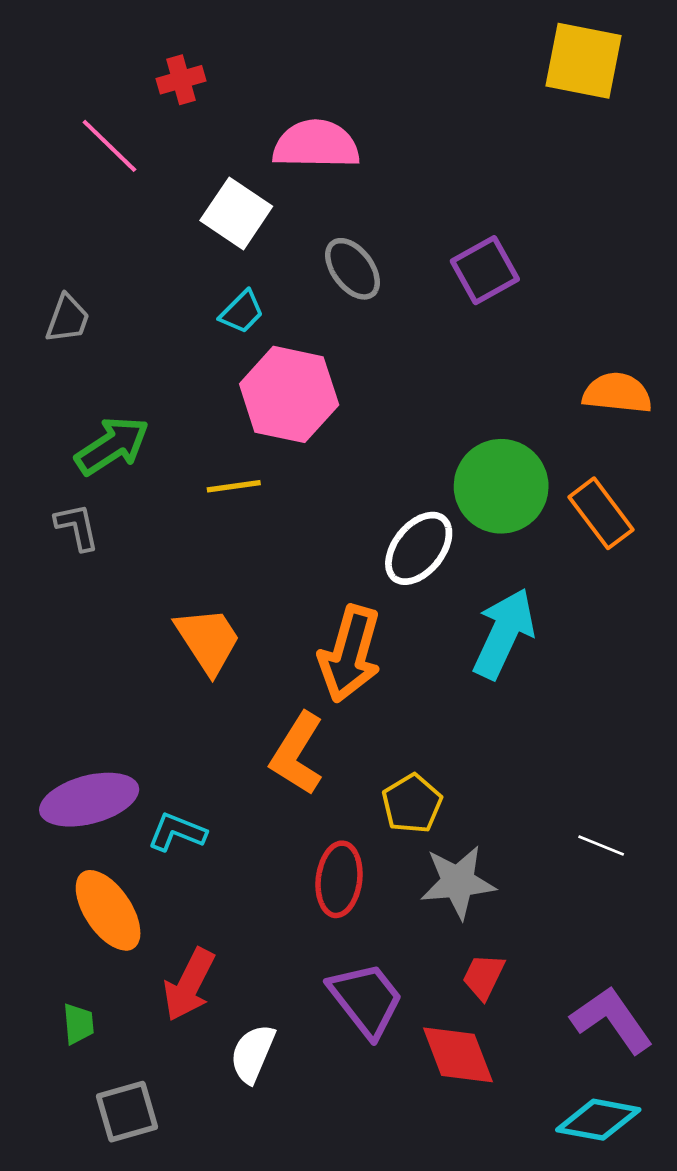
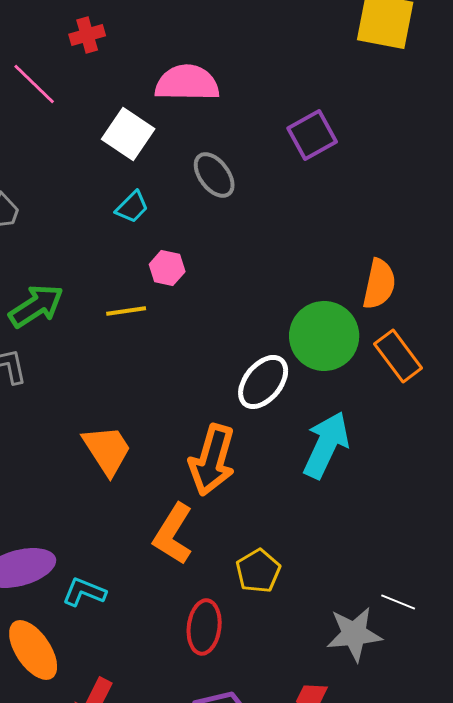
purple square: (485, 270) -> (312, 135), moved
orange semicircle: (617, 393) -> (379, 284), moved, turned 96
pink hexagon: (289, 394) -> (167, 268), size x0.5
yellow line: (234, 486) -> (126, 311), moved
gray star: (458, 882) -> (354, 634), moved

